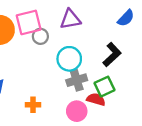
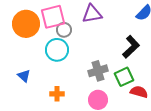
cyan circle: (69, 59) -> (57, 50), moved
red semicircle: (96, 99) -> (139, 92), moved

